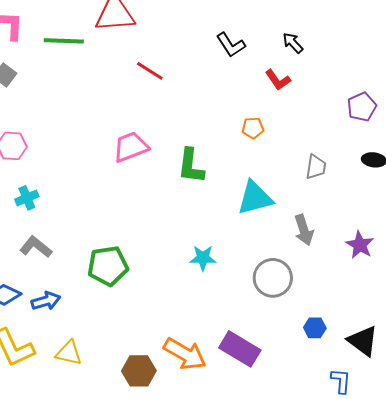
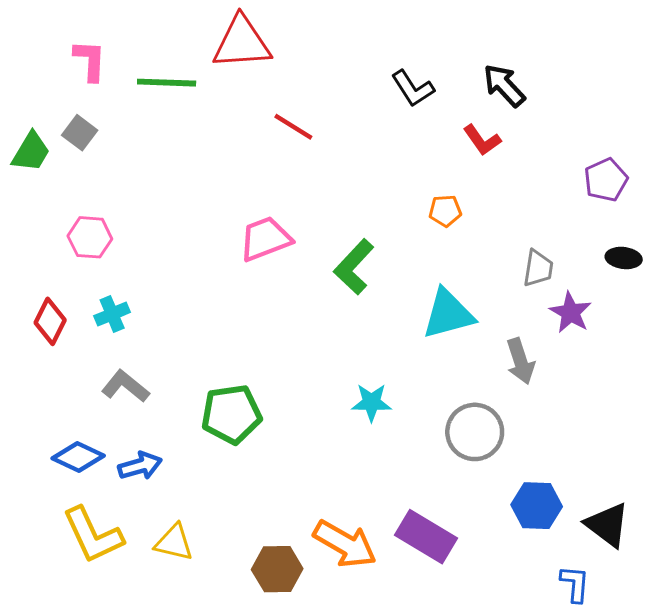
black arrow: (293, 43) -> (504, 86), size x1.4
green L-shape: (191, 166) -> (354, 267), turned 36
purple star: (360, 245) -> (571, 313), moved
blue hexagon: (315, 328) -> (537, 506), size x1.5

